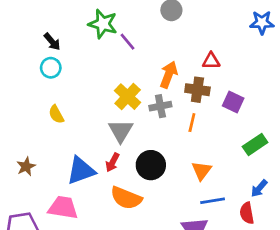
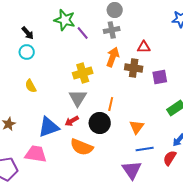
yellow cross: (128, 97) -> (83, 73), turned 30
purple square: (233, 102) -> (160, 77), turned -35
gray cross: (160, 106) -> (112, 30), moved
orange line: (192, 123) -> (111, 104), moved
red arrow: (112, 162) -> (72, 121), turned 32
red semicircle: (247, 213) -> (170, 158), turned 42

